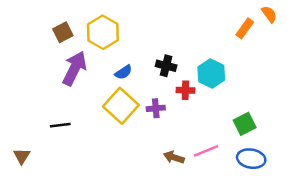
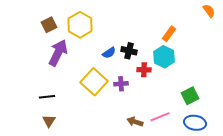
orange rectangle: (245, 28) -> (169, 34), moved
blue semicircle: (124, 72) -> (109, 53), moved
brown triangle: (22, 156) -> (49, 121), moved

